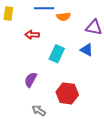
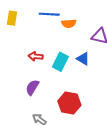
red arrow: (32, 35) -> (36, 56), moved
blue triangle: (87, 50) -> (83, 59), moved

